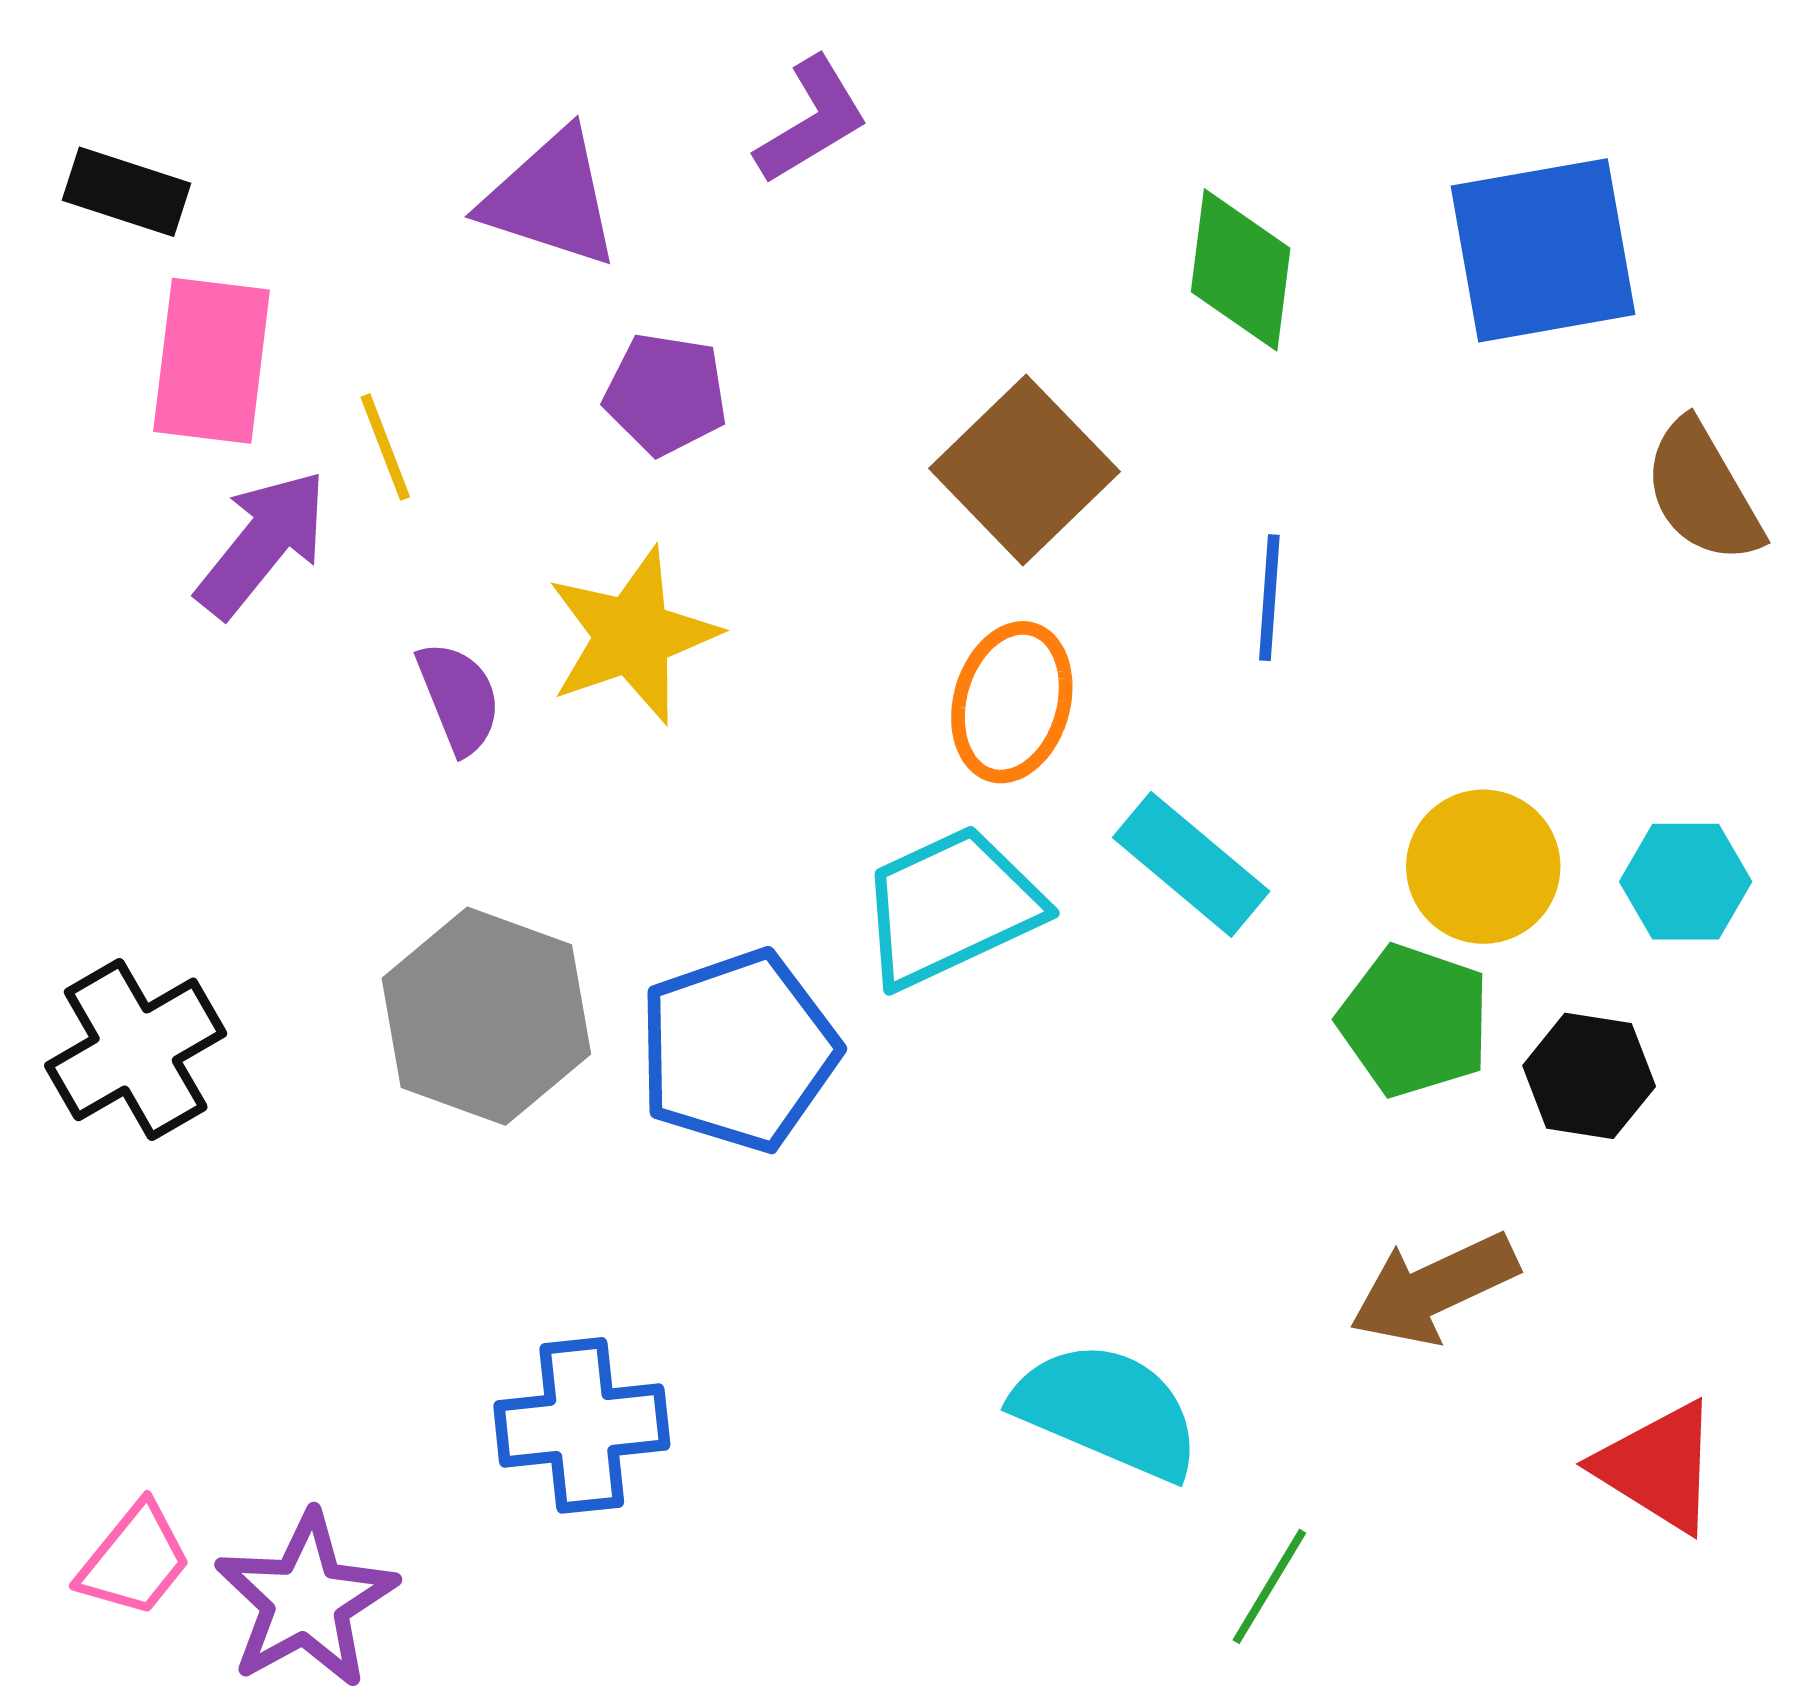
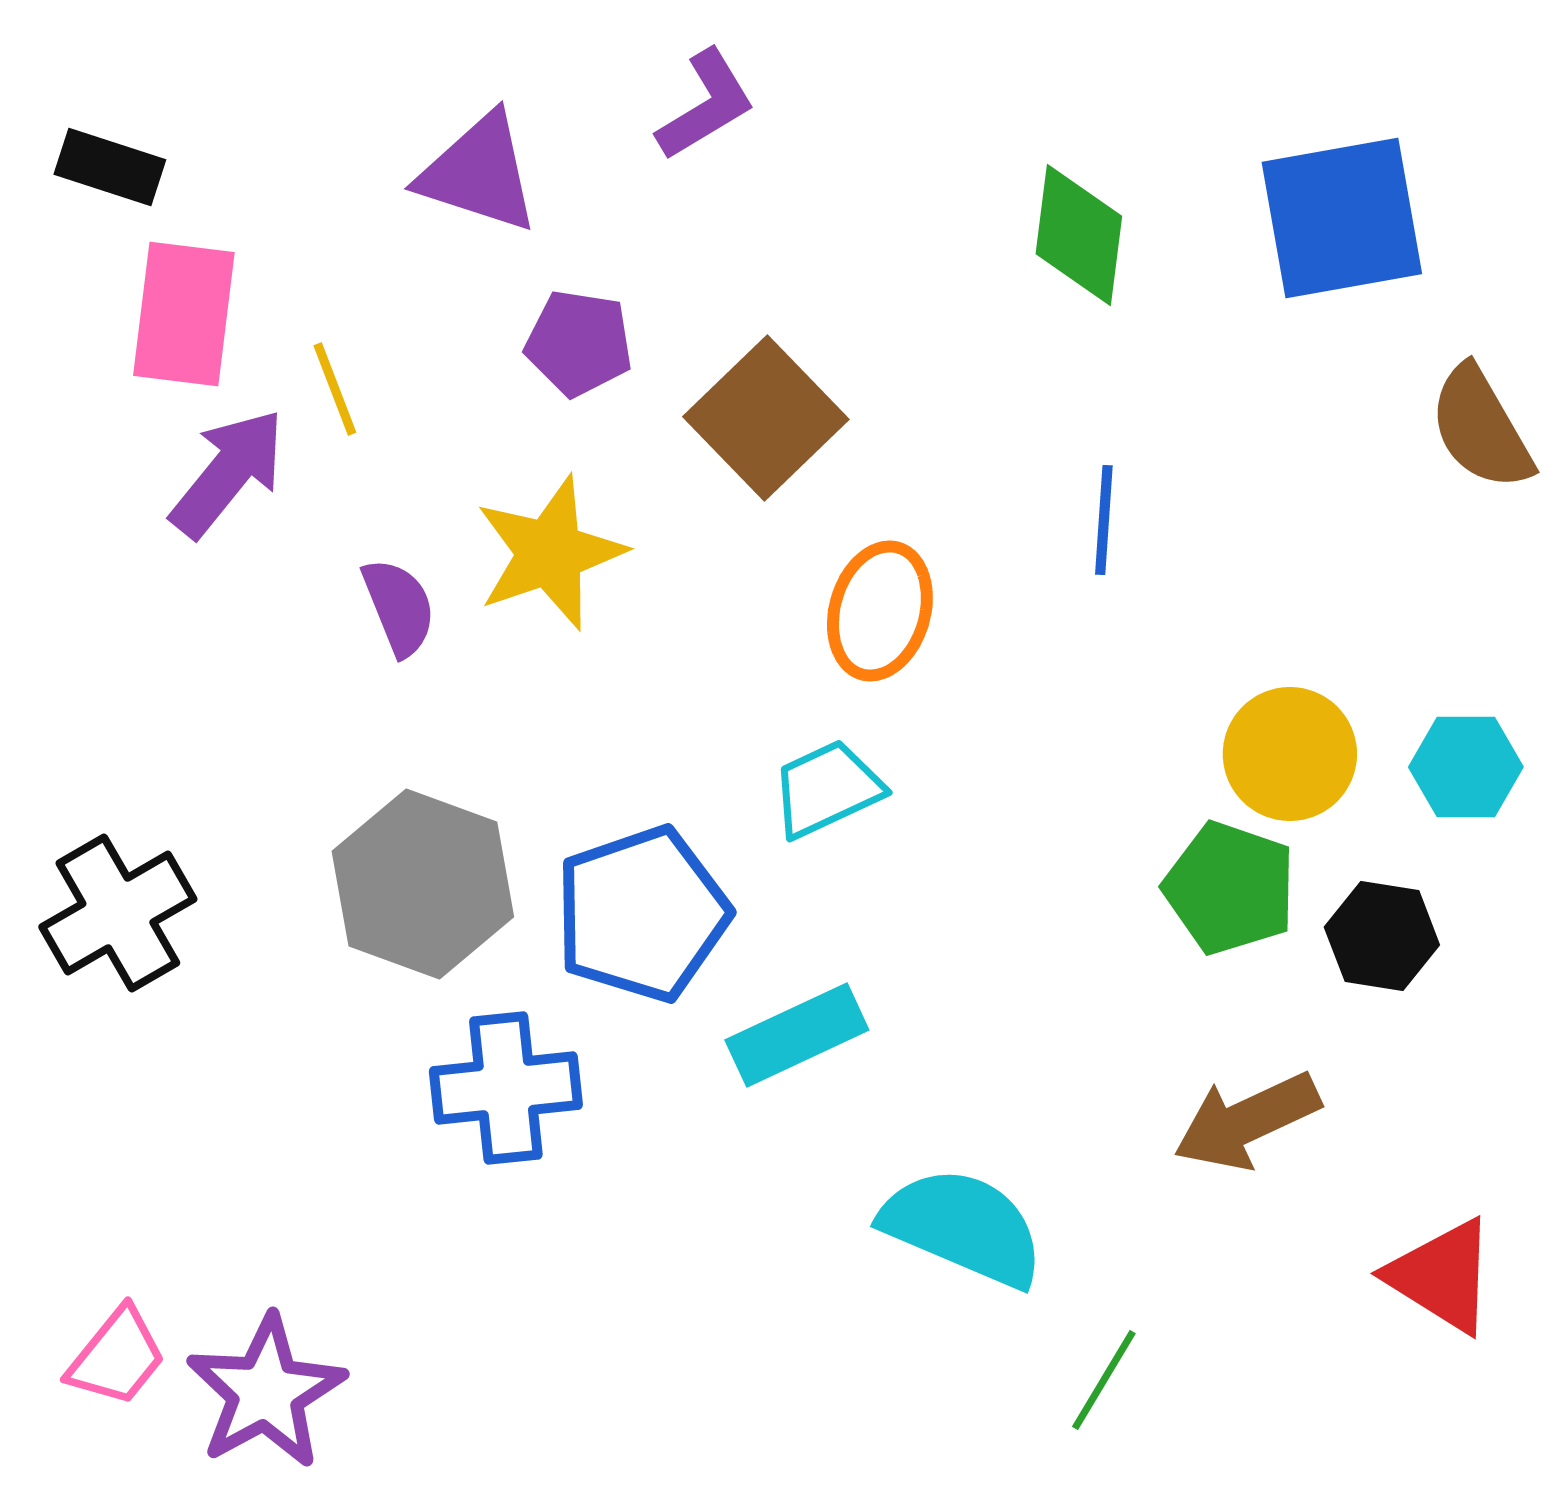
brown square: (1024, 470) -> (766, 418), moved
cyan rectangle: (1191, 864) -> (797, 1035), moved, turned -65
cyan trapezoid: (951, 907) -> (827, 789), size x0.7
blue cross: (582, 1425) -> (506, 1088), moved

